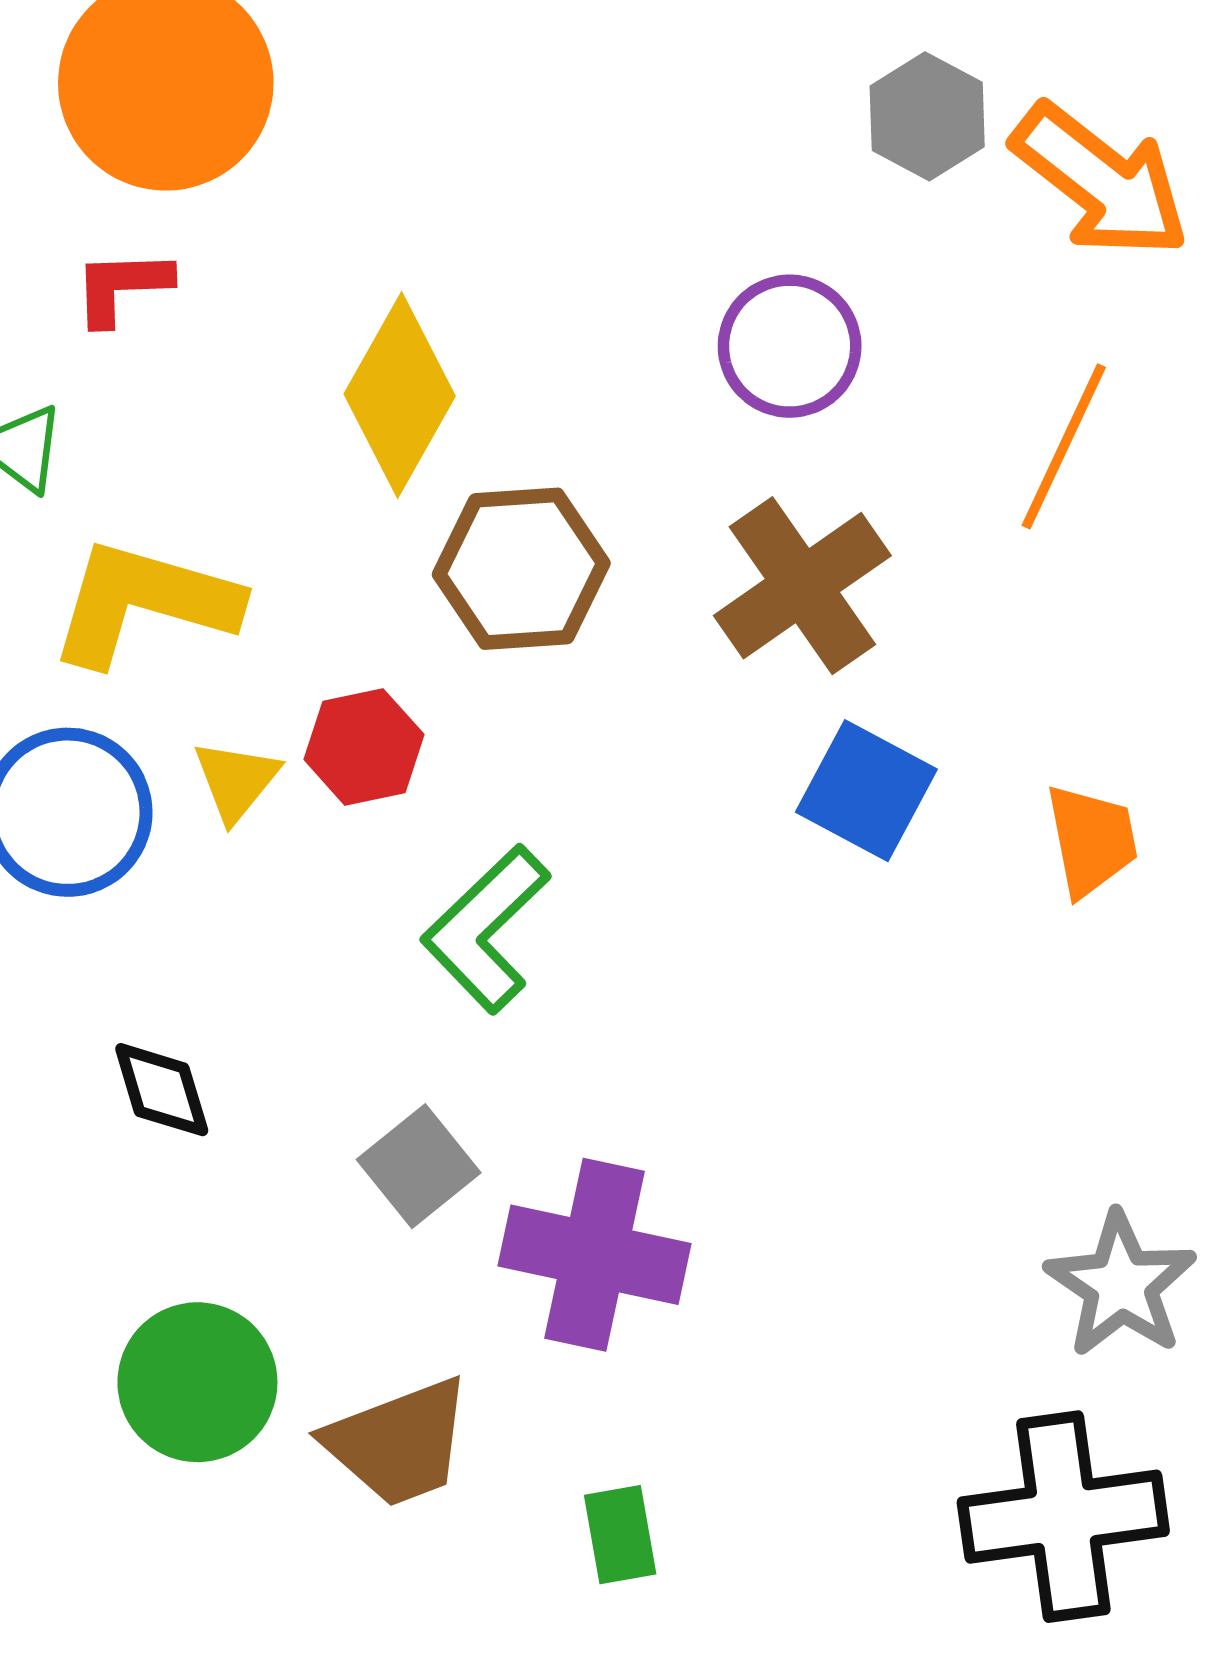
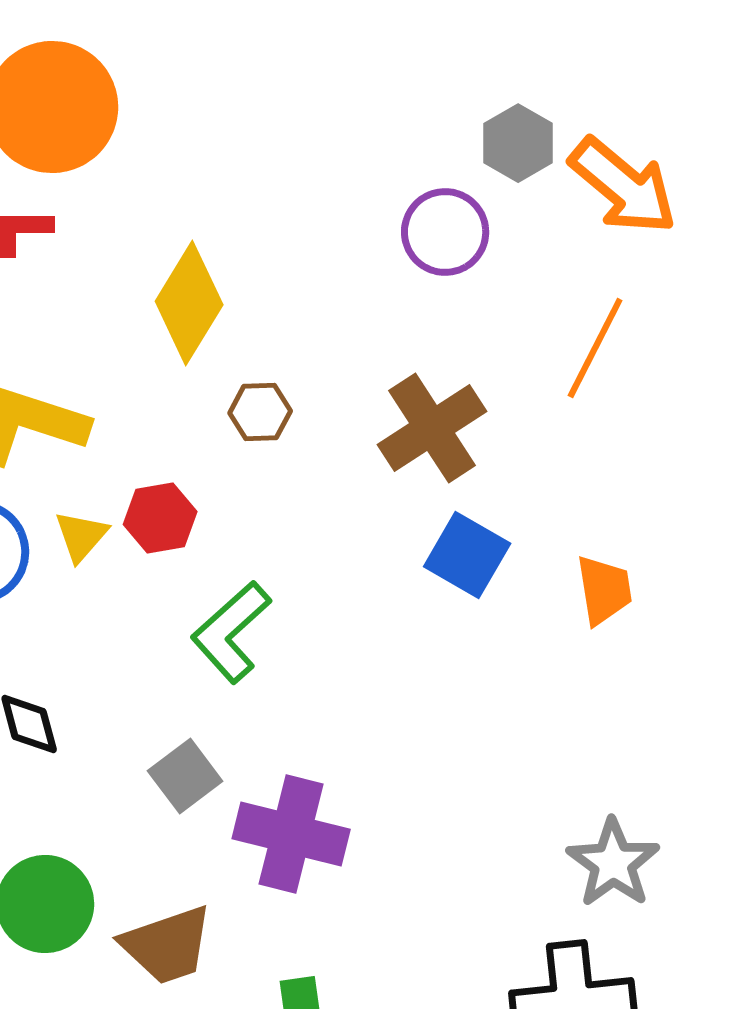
purple circle: (790, 346) -> (445, 232), moved
brown hexagon: (521, 569) -> (260, 412), size x0.6

